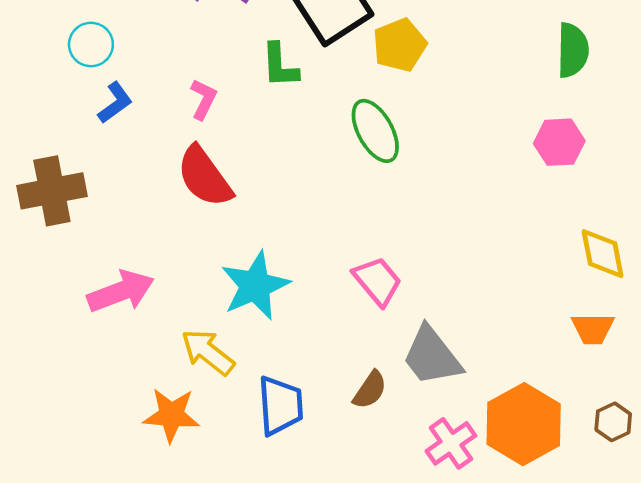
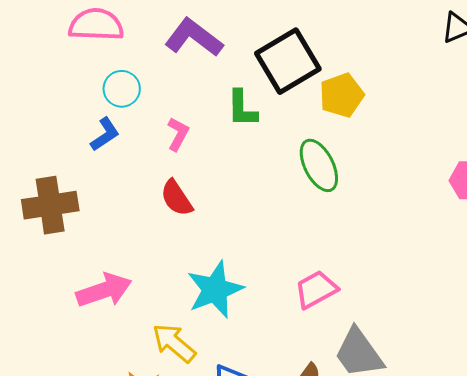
cyan circle: (91, 45) -> (122, 89), moved
red semicircle: (204, 177) -> (177, 198), size x0.7
pink trapezoid: (377, 281) -> (316, 289), turned -81

